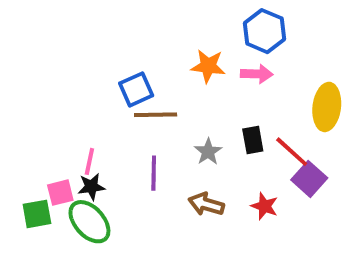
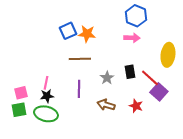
orange star: (208, 66) -> (87, 34), moved
blue square: (136, 89) -> (68, 31), moved
pink square: (60, 193) -> (21, 93), moved
green ellipse: (89, 222) -> (46, 114), turned -35

